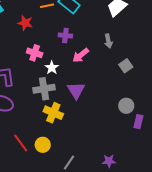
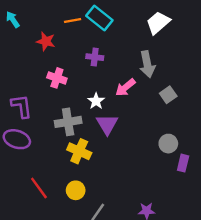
gray arrow: (108, 41) -> (147, 64), size x1.5
pink arrow: (81, 55) -> (125, 88), moved
white star: (52, 68) -> (96, 101), moved
yellow circle: (43, 145) -> (76, 190), moved

